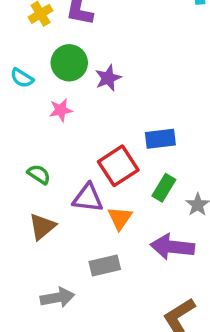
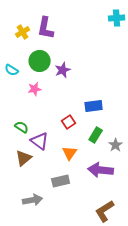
red square: (118, 166) -> (69, 122), size x0.6
purple triangle: (88, 198) -> (40, 141), moved, turned 30

